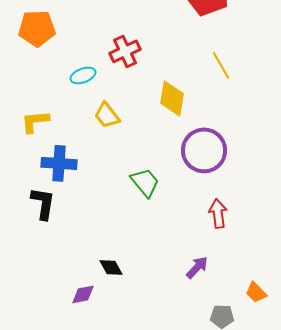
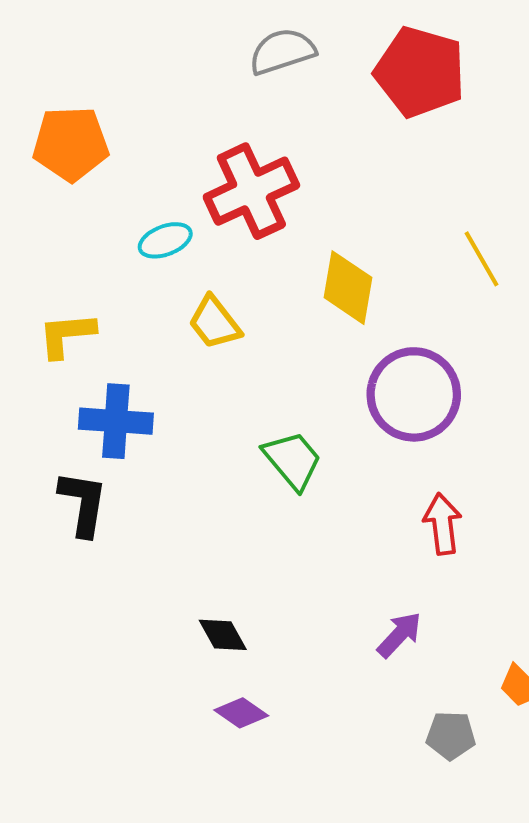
red cross: (125, 51) -> (251, 191), size x1.4
yellow line: (221, 65) -> (482, 259), moved
purple diamond: (83, 294) -> (241, 713), moved, turned 45

